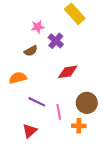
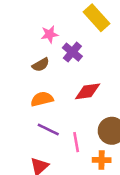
orange semicircle: (18, 78) -> (42, 99), moved

